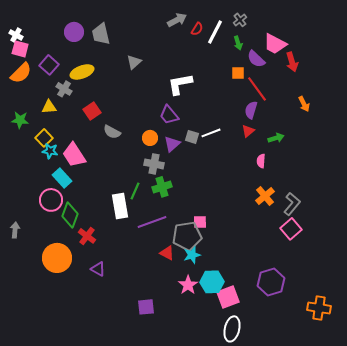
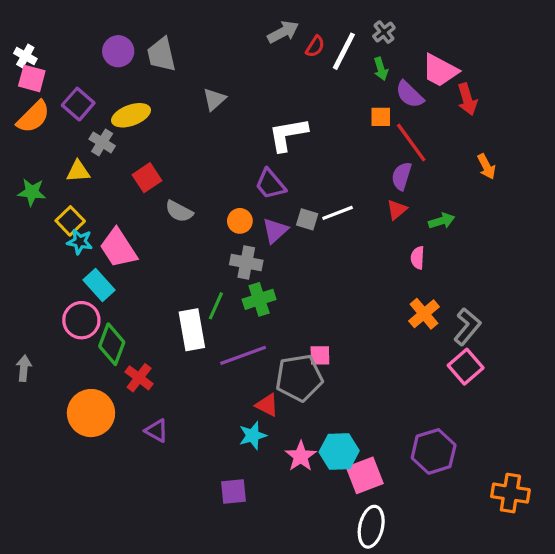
cyan star: (192, 255) -> (253, 435), moved

